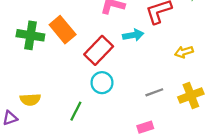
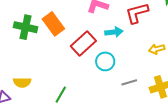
cyan circle: (102, 83) -> (105, 61), moved

